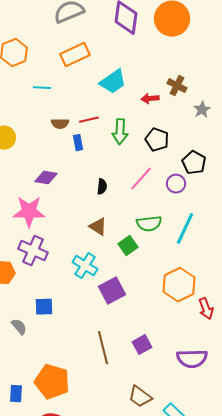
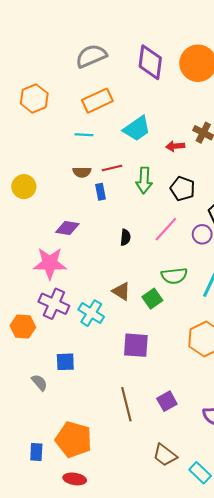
cyan line: (42, 88) -> (84, 135), moved
brown triangle: (98, 227) -> (121, 291), moved
cyan cross: (85, 266) -> (91, 313), moved
purple square: (112, 291) -> (136, 345), turned 32

